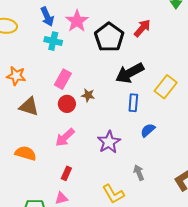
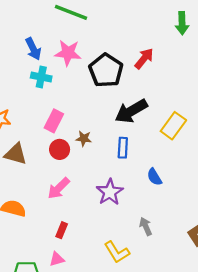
pink star: (77, 21) -> (68, 53), turned -30
blue rectangle: (133, 103) -> (123, 148), moved
blue semicircle: (148, 130) -> (154, 177), turned -77

